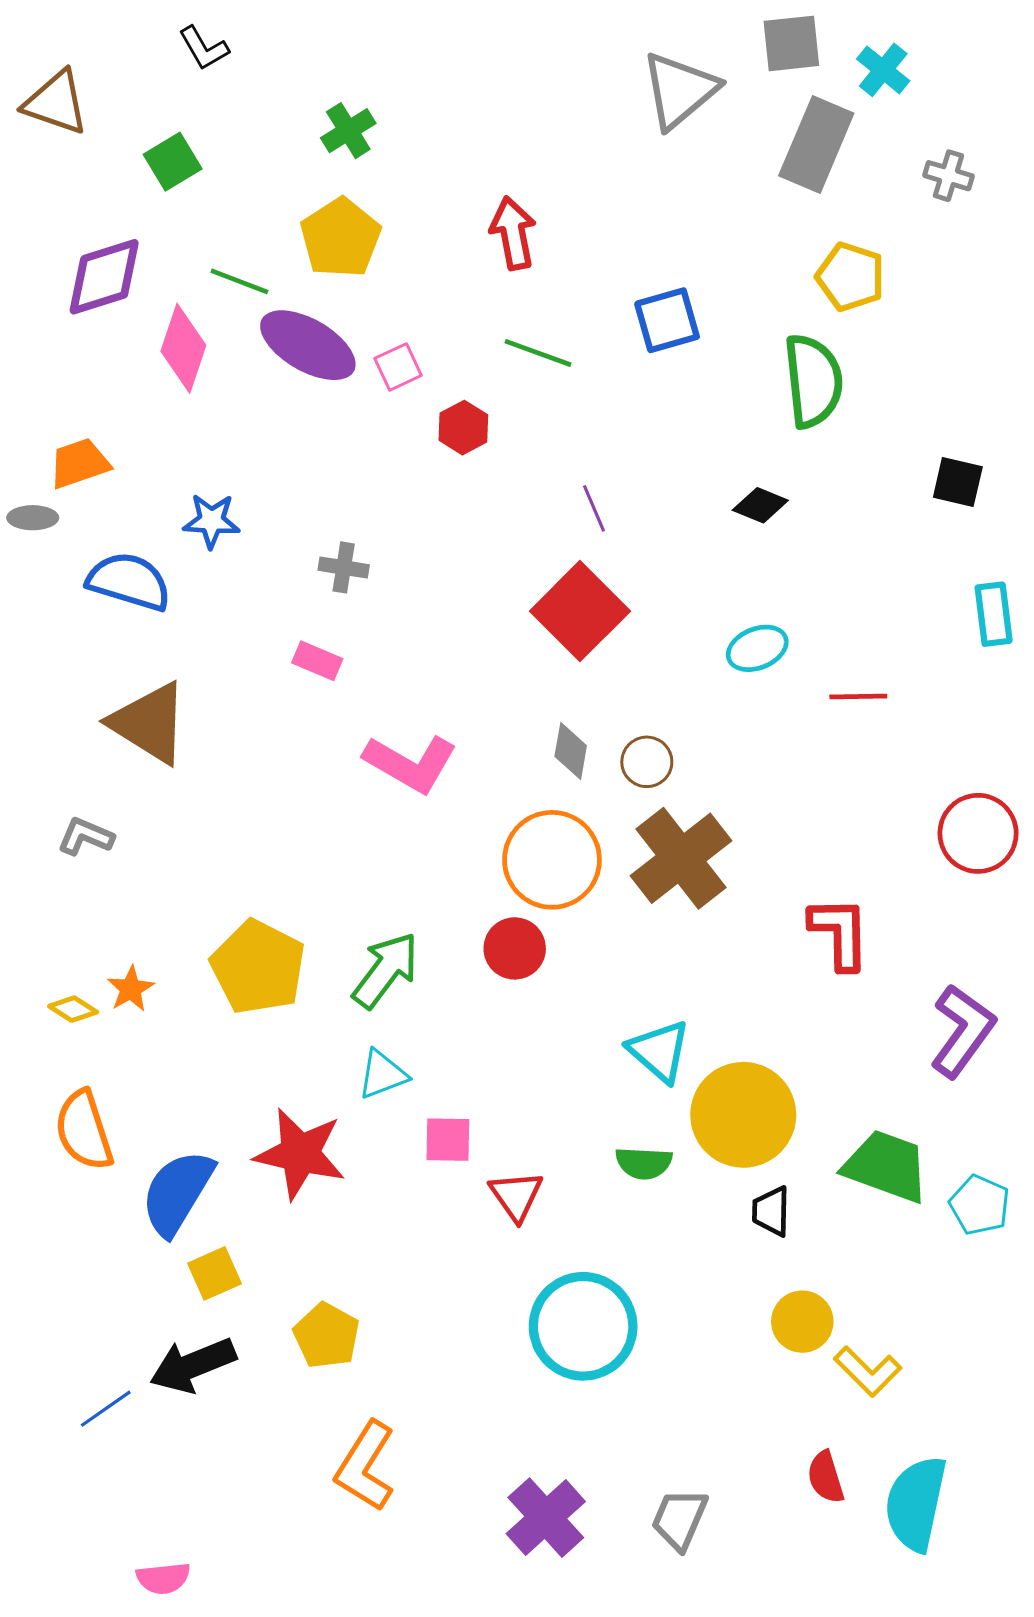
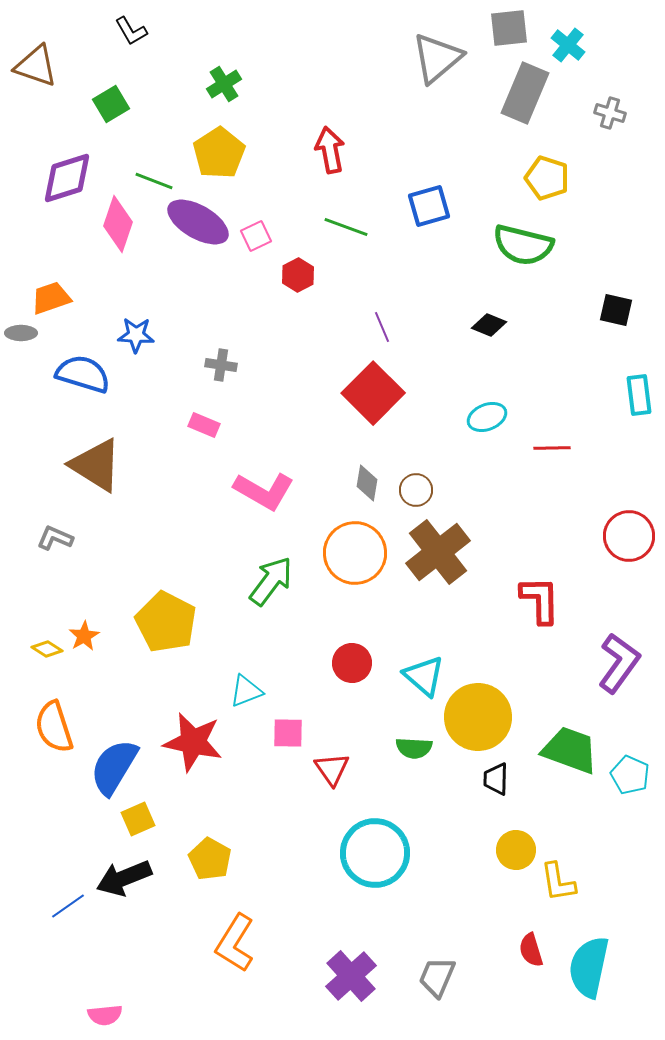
green semicircle: (813, 381) -> (523, 245), turned 110
red circle: (515, 948) -> (352, 663), moved
green arrow: (386, 970) -> (271, 581), moved
yellow L-shape: (868, 1371) -> (558, 882), turned 36

